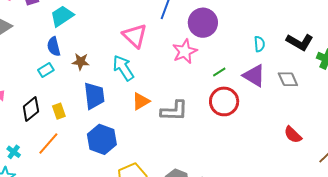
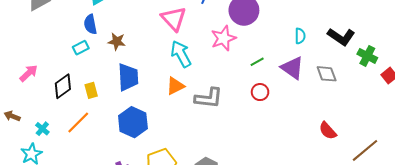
cyan arrow: (123, 68) -> (181, 54), moved
red circle: (224, 101) -> (260, 92), size x0.6

